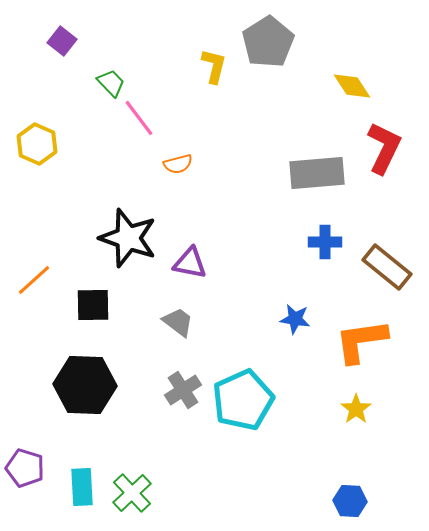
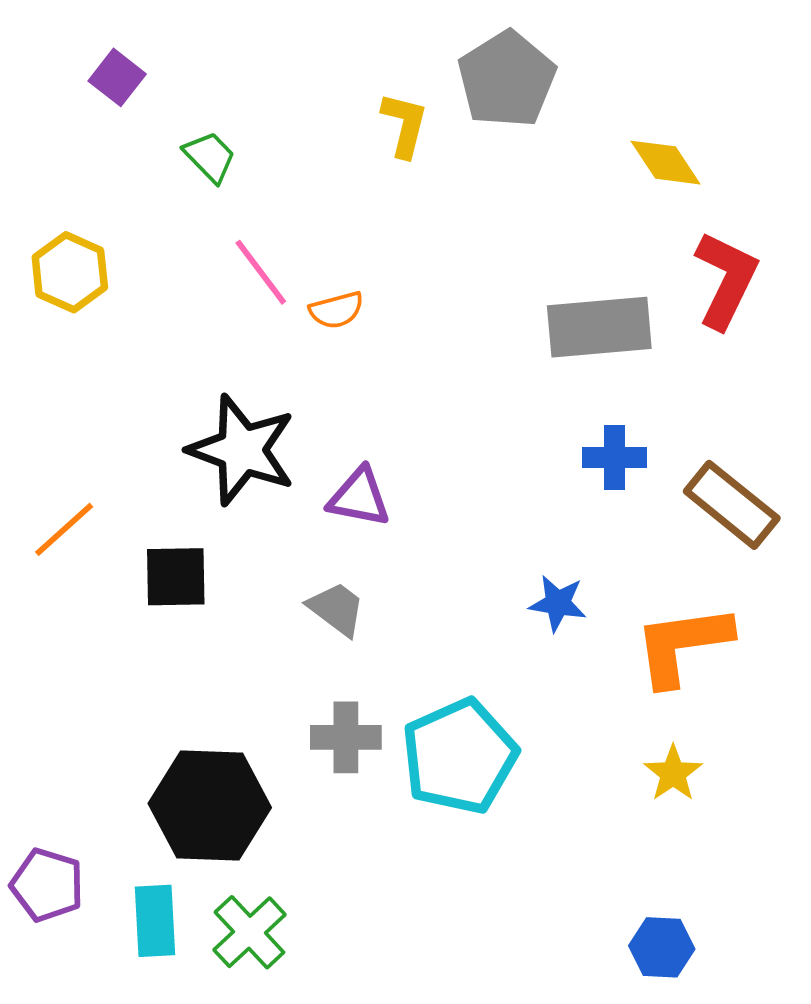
pink line: (139, 118) -> (261, 272), moved
black hexagon: (85, 385) -> (210, 806), moved
gray cross: (183, 390) -> (346, 737), turned 33

